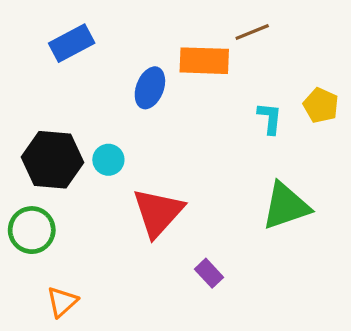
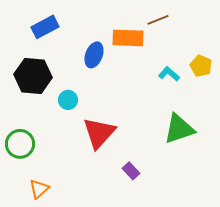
cyan L-shape: (270, 118) -> (169, 74), turned -55
black hexagon: (53, 160) -> (33, 76), moved

